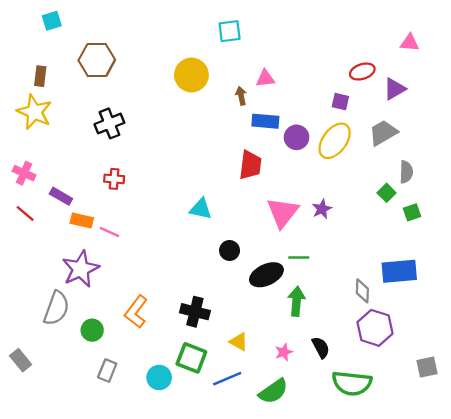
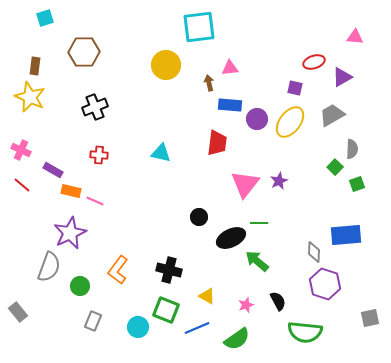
cyan square: (230, 31) -> (199, 27), size x1.6
cyan triangle: (201, 209) -> (161, 153), moved
green arrow: (297, 301) -> (257, 261), turned -55

